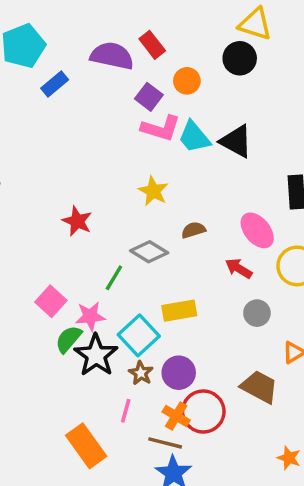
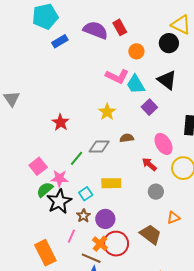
purple square: (149, 97) -> (149, 107), moved
black triangle: (236, 141) -> (167, 80), moved
gray diamond: (149, 252) -> (99, 146), turned -40
cyan square: (139, 335) -> (86, 194), size x0.6

